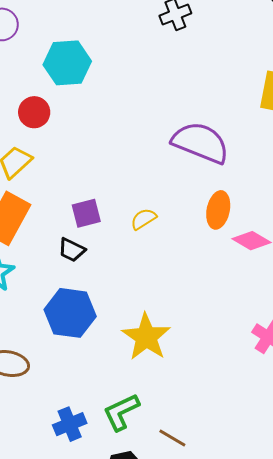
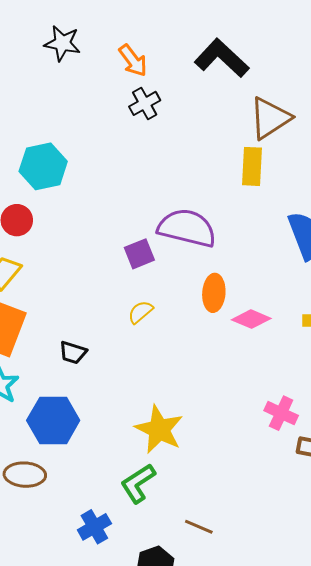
purple square: (86, 213) -> (139, 254), moved
blue hexagon: (70, 313) -> (53, 420), moved
green L-shape: (121, 412) -> (138, 483), moved

